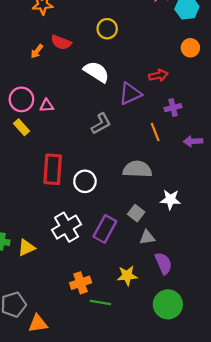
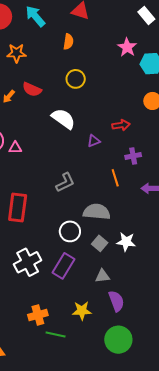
purple triangle: (130, 94) -> (94, 141), size x0.6
gray L-shape: (101, 124) -> (65, 182), moved
white circle: (85, 181) -> (70, 231), moved
gray square: (136, 213) -> (100, 243), moved

